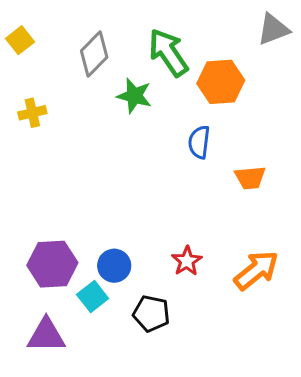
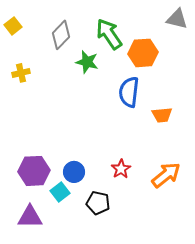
gray triangle: (273, 29) -> (177, 19), turned 35
blue semicircle: (199, 142) -> (129, 92), size x1.4

